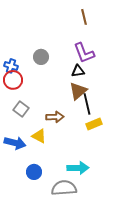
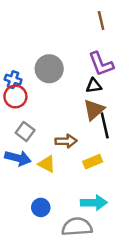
gray circle: (41, 57) -> (49, 69), size x1.5
yellow rectangle: (94, 124) -> (93, 162), moved
blue arrow: (15, 143) -> (18, 158), moved

